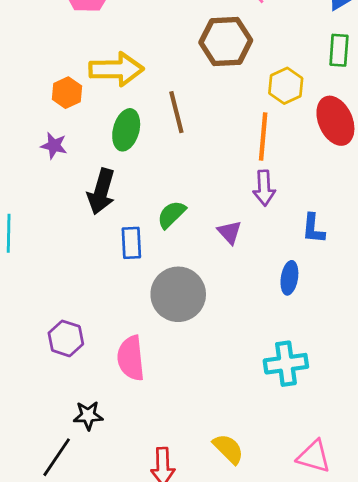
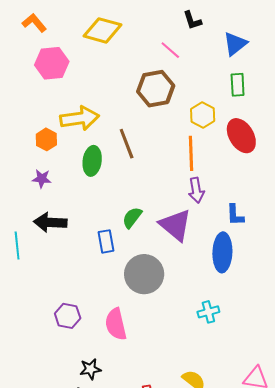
black arrow: (101, 192) -> (50, 222), moved, turned 84
purple triangle: (230, 232) -> (175, 225), size x1.8
blue ellipse: (289, 278) -> (222, 252), size x1.6
cyan cross: (286, 364) -> (208, 312), moved, size x0.7

